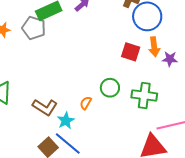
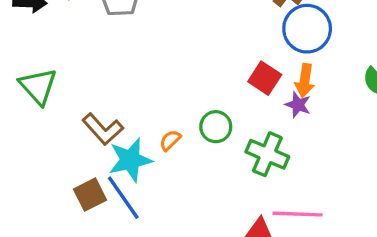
purple star: (170, 59) -> (298, 105), moved
cyan star: (66, 121) -> (130, 160), size x1.5

